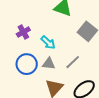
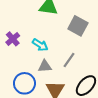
blue circle: (27, 64) -> (24, 83), moved

